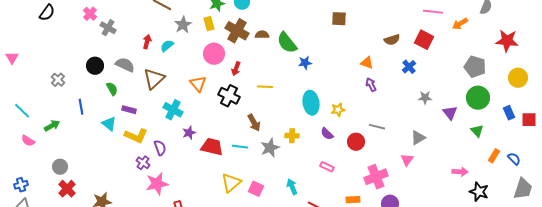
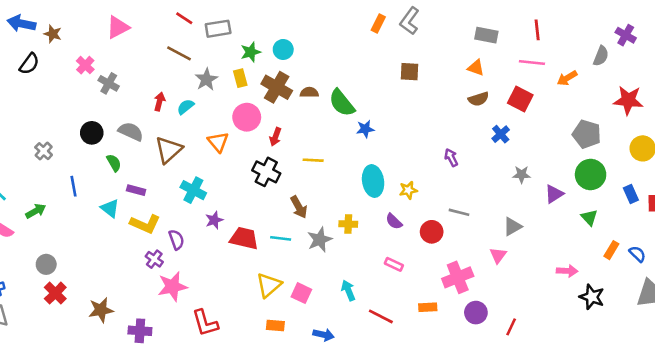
orange triangle: (367, 63) -> (476, 68), moved
orange triangle: (198, 84) -> (218, 142), moved
purple triangle: (450, 113) -> (554, 194), turned 35

